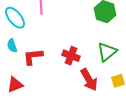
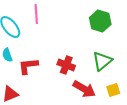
red arrow: (89, 80) -> (84, 89), turned -30

